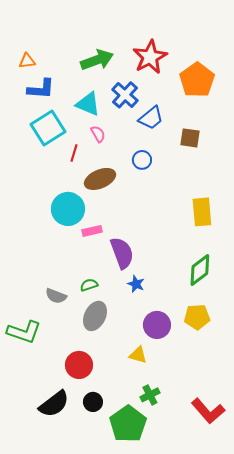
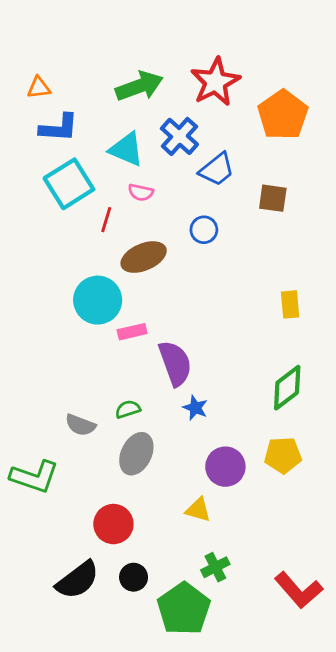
pink semicircle: (98, 134) -> (141, 192), turned 132
yellow rectangle: (202, 212) -> (290, 304), size x0.7

